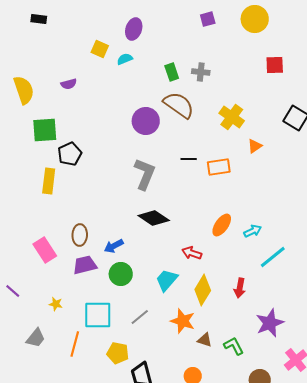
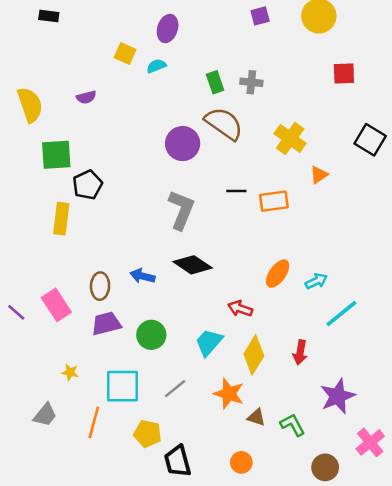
blue arrow: (114, 246) -> (143, 276), moved, turned 42
purple line: (13, 291) -> (16, 312), moved

